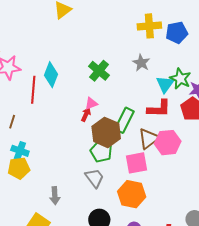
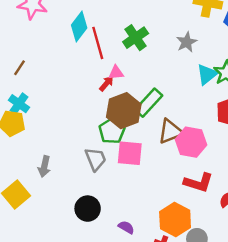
red line: (33, 90) -> (98, 43), moved, turned -36
red L-shape: (159, 109) -> (198, 183), moved
pink square: (137, 163) -> (130, 153), moved
orange hexagon: (132, 194) -> (175, 220), moved

